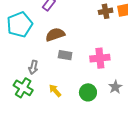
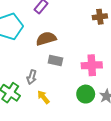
gray arrow: (33, 67) -> (32, 77), moved
green circle: (88, 92) -> (86, 94), moved

